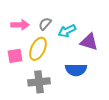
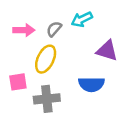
cyan arrow: (67, 31) -> (82, 19), moved
pink square: (15, 56) -> (18, 82), moved

